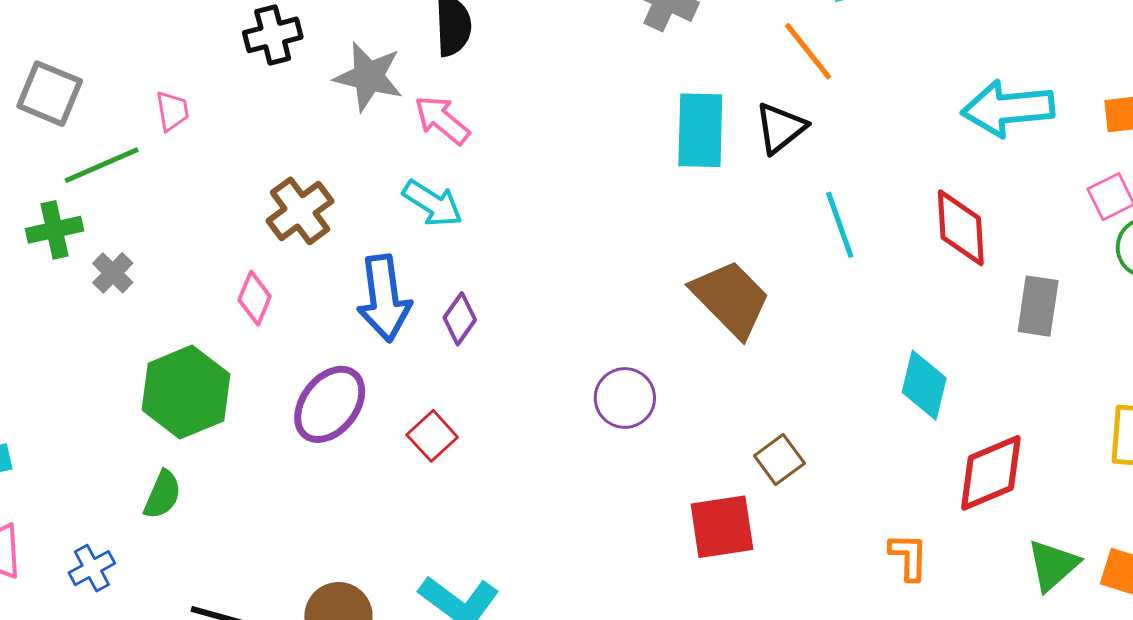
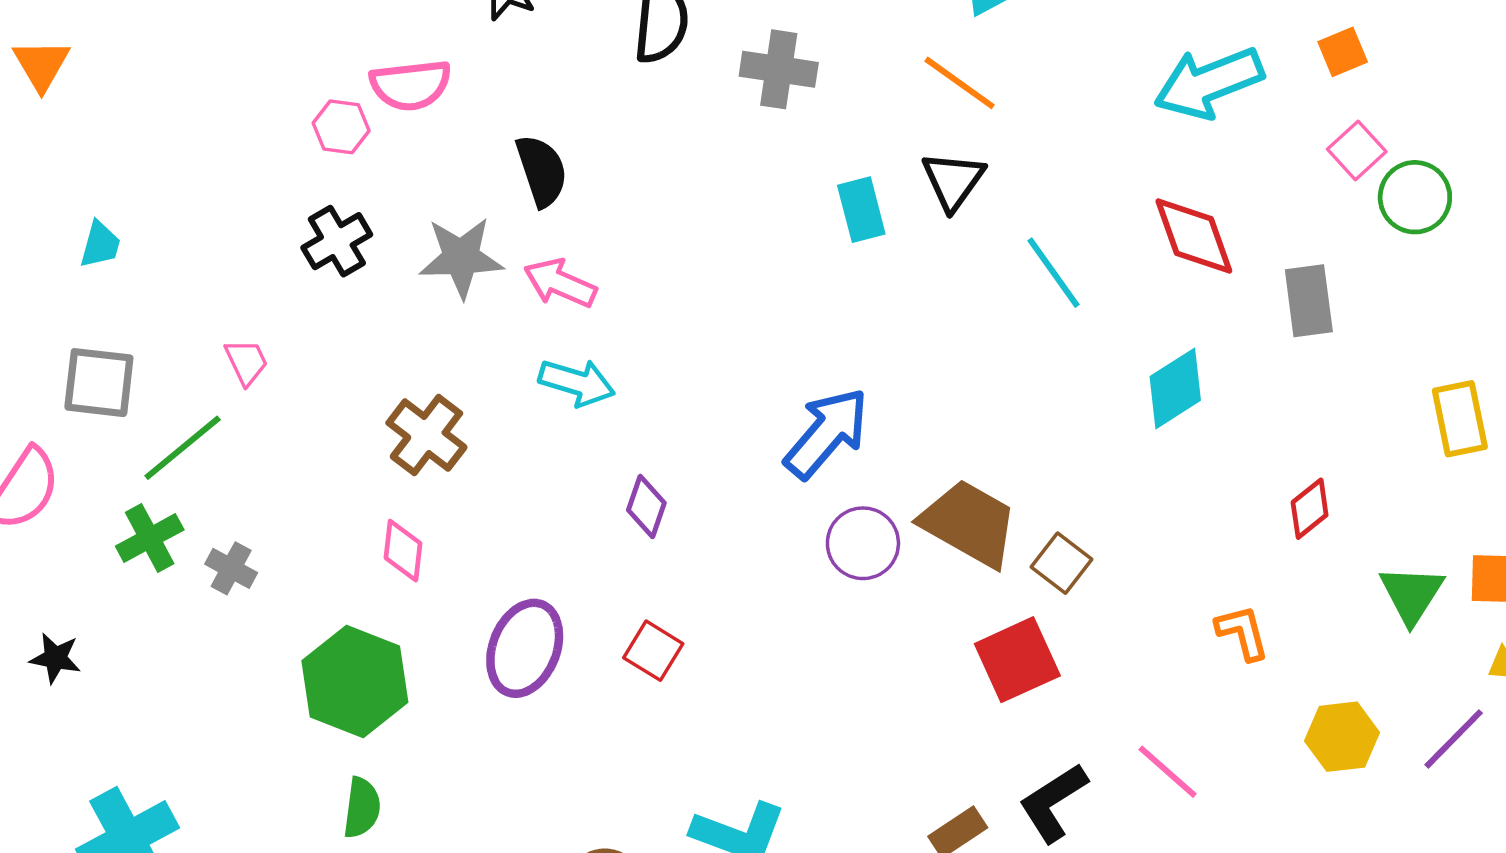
cyan rectangle: (700, 130) -> (861, 210), size x0.7
blue arrow: (384, 298) -> (827, 433), moved, turned -116
brown trapezoid: (731, 299) -> (969, 523), moved
cyan diamond: (924, 385) -> (1175, 388), moved, turned 60
red diamond: (991, 473) -> (1310, 509), size x0.6

